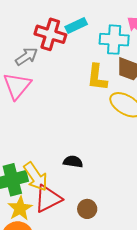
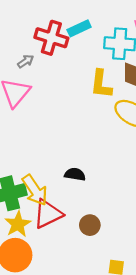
gray arrow: (26, 56) -> (26, 61), size x0.7

